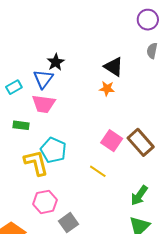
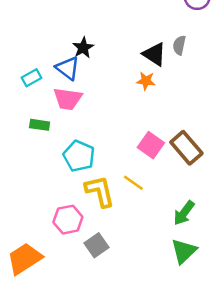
gray semicircle: (152, 51) -> (179, 45), moved
blue triangle: (43, 79) -> (68, 68), turned -30
yellow L-shape: (36, 163) -> (100, 191), moved

